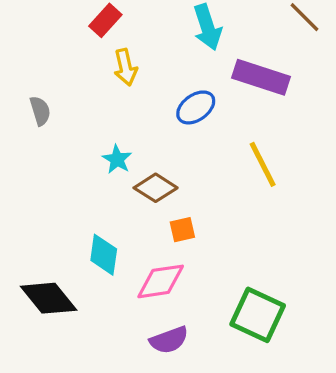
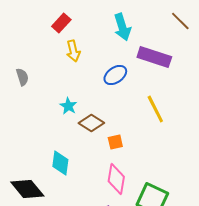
orange square: (182, 230) -> (115, 142), moved
pink diamond: (161, 281) -> (116, 179), moved, turned -72

